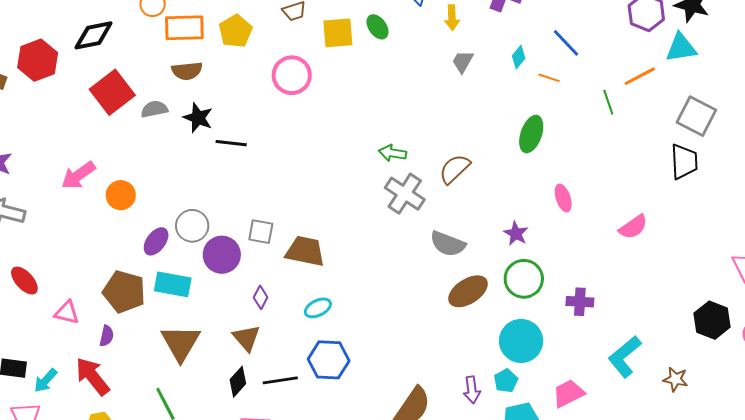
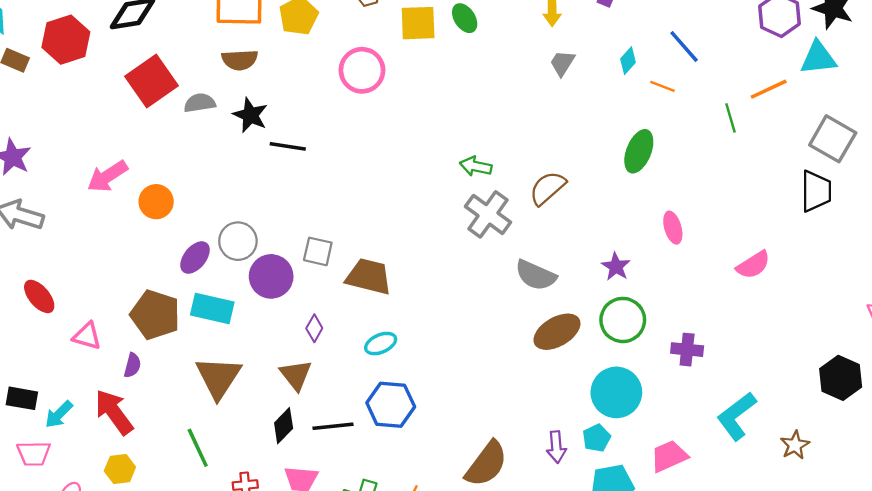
brown star: (676, 379) -> (795, 445), turned 30

